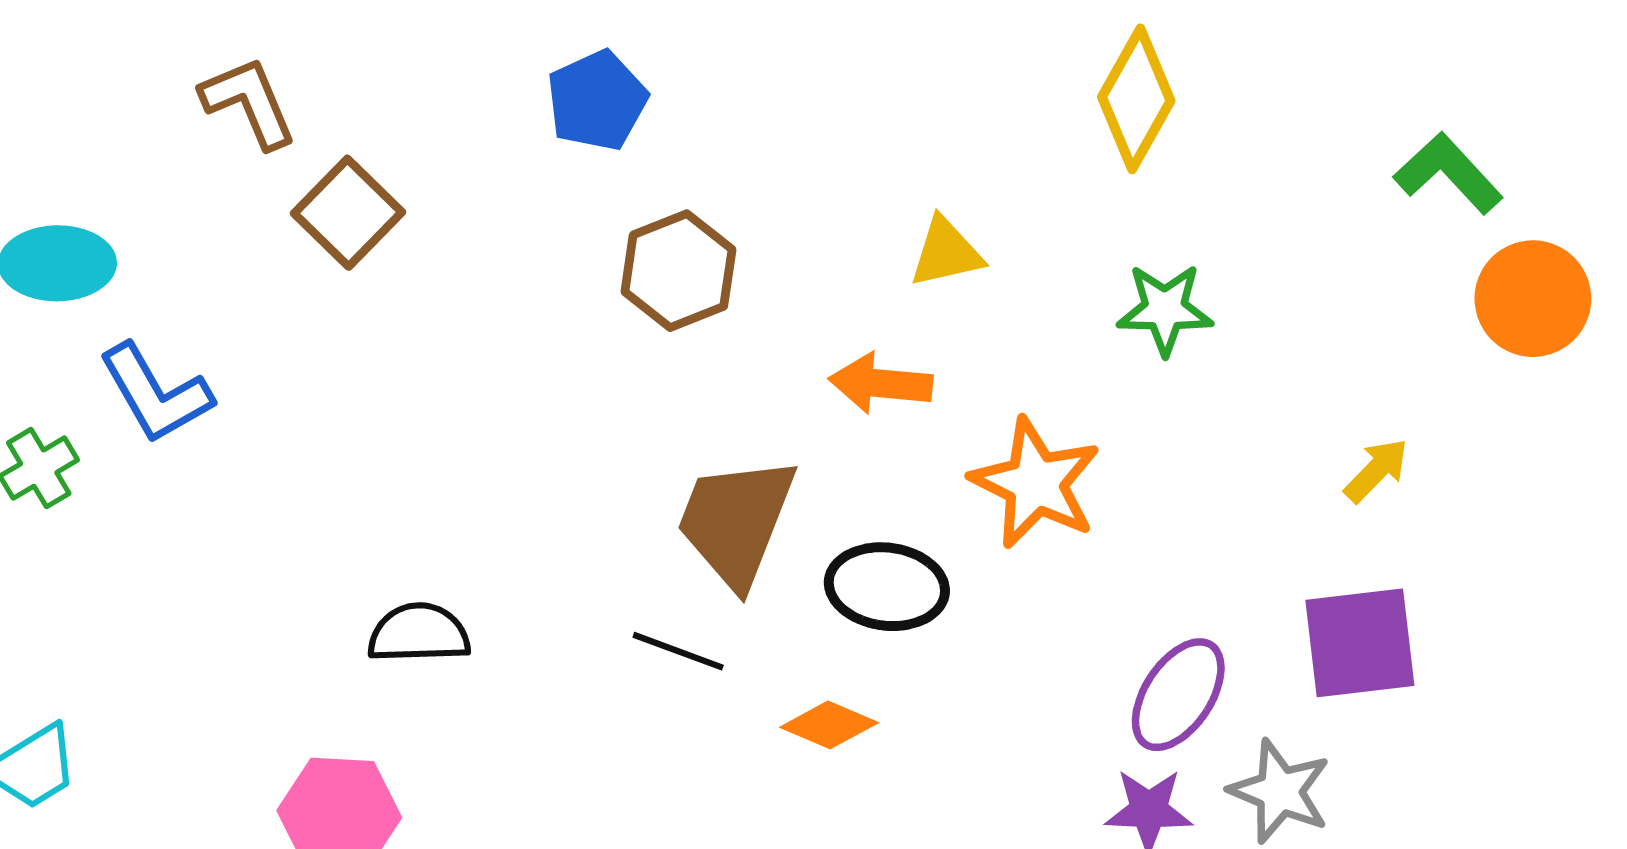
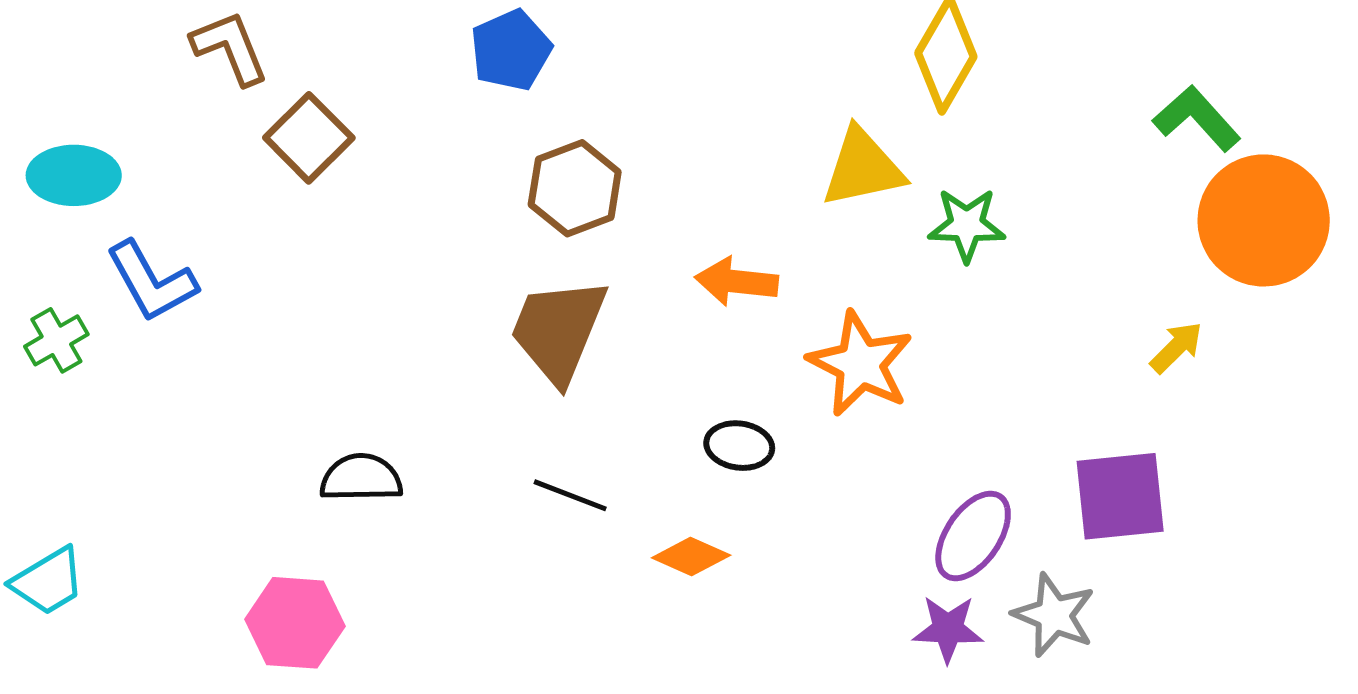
yellow triangle: (946, 252) -> (863, 168), moved, size x1.4
orange circle: (1533, 299) -> (1264, 220), size x1.4
yellow arrow: (1376, 470) -> (1176, 347), moved
brown trapezoid: (736, 522) -> (558, 330), moved
black ellipse: (887, 587) -> (739, 446), size x0.7

